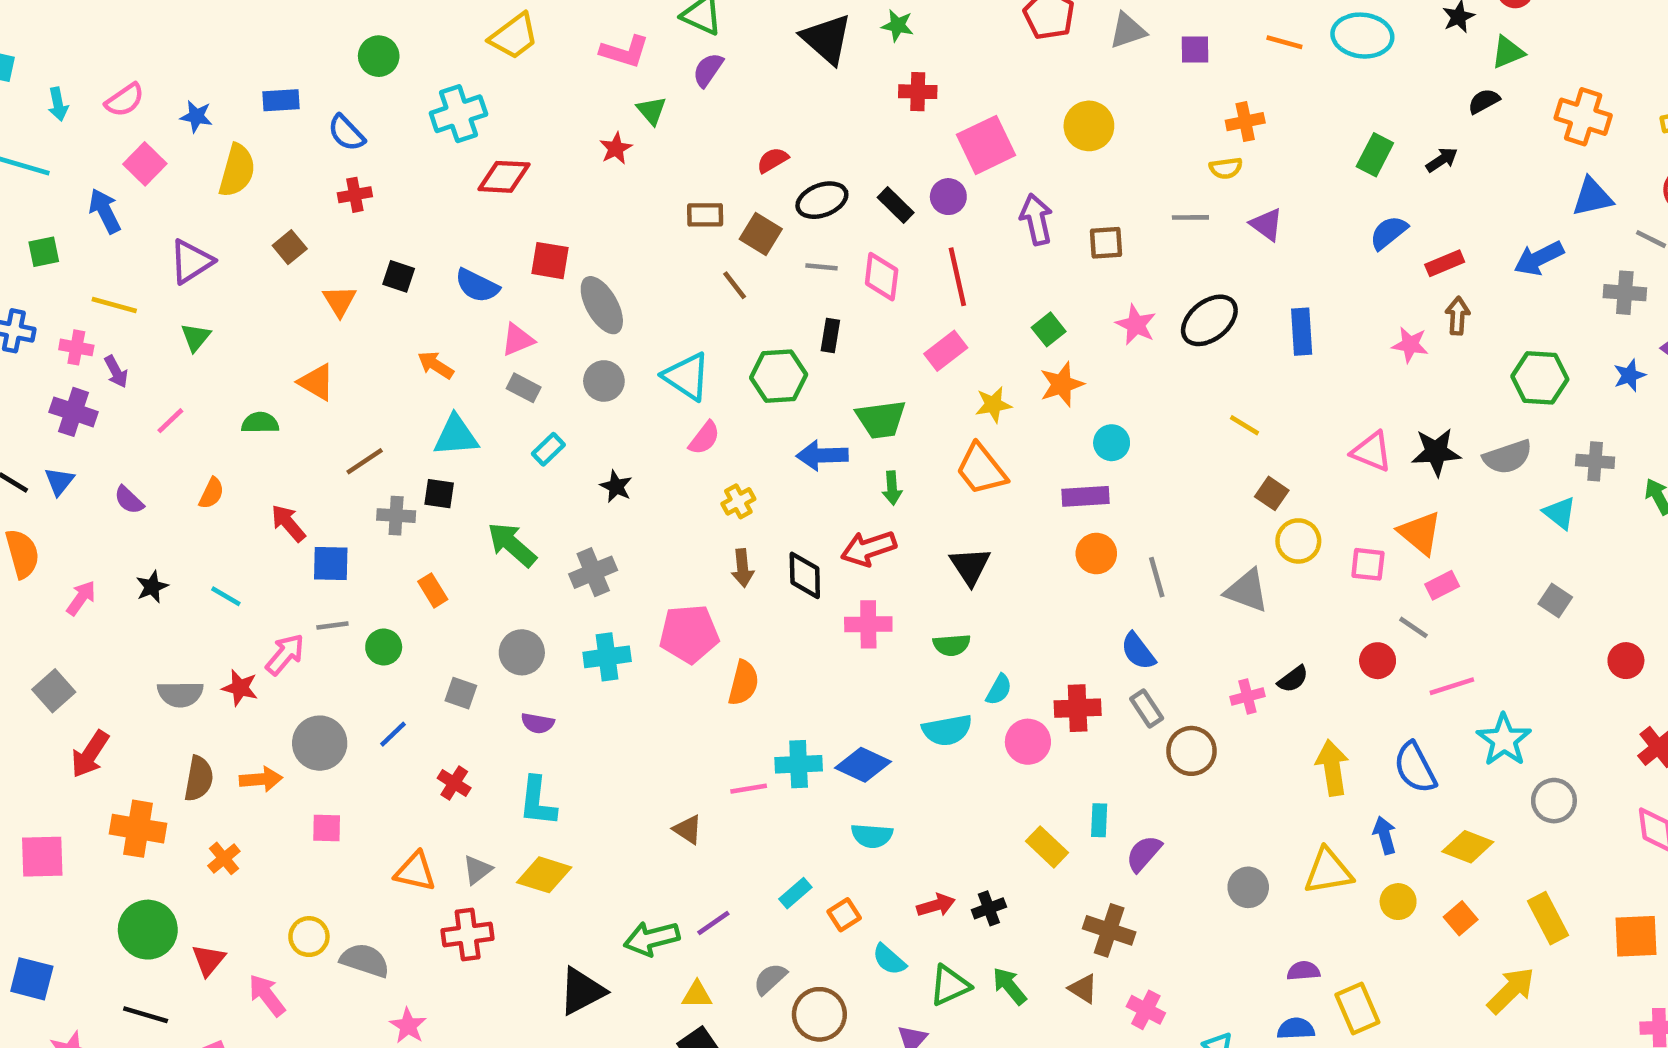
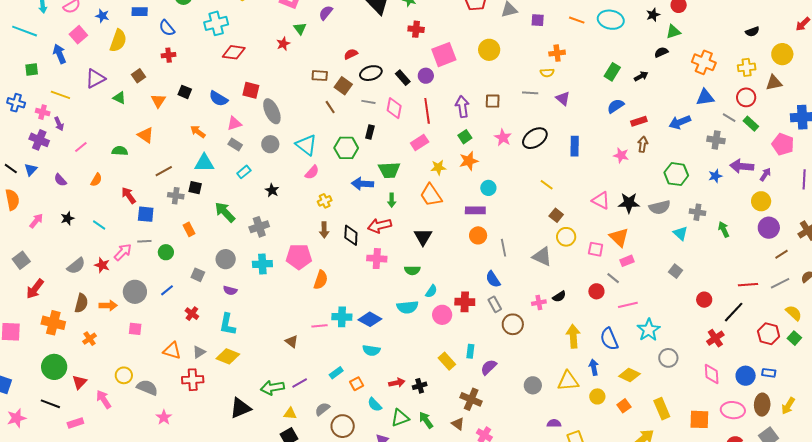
purple arrow: (1036, 219) -> (462, 107), moved
green triangle: (196, 337) -> (119, 98), moved, turned -48
gray semicircle: (180, 694) -> (76, 266), turned -42

